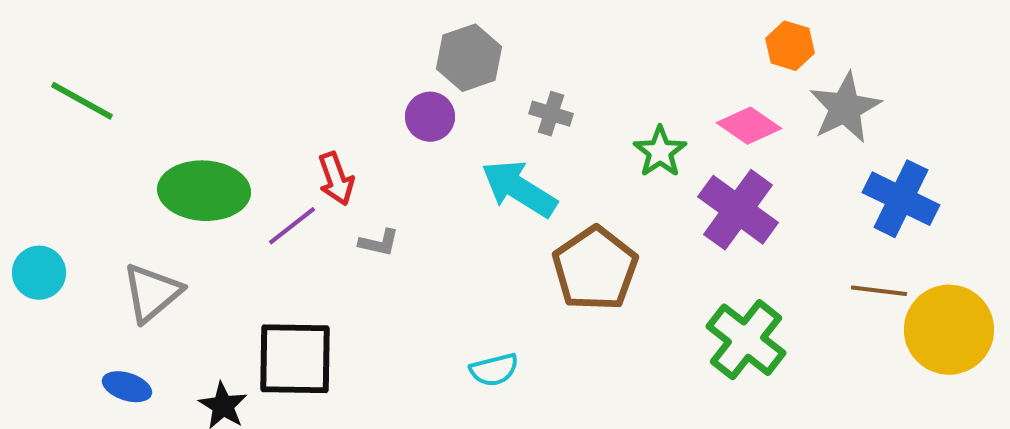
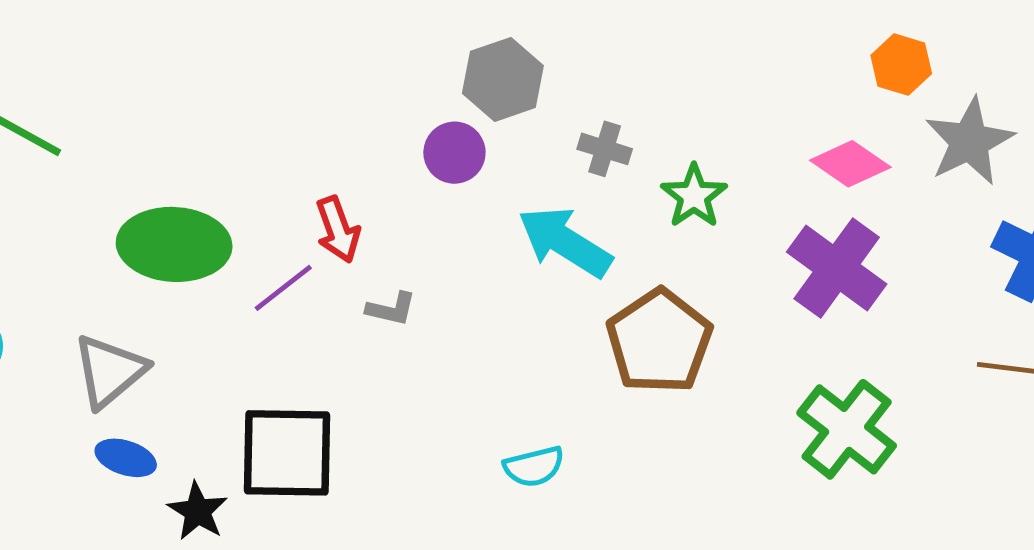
green star: (660, 152) -> (694, 196), moved
blue ellipse: (127, 387) -> (126, 458), moved

